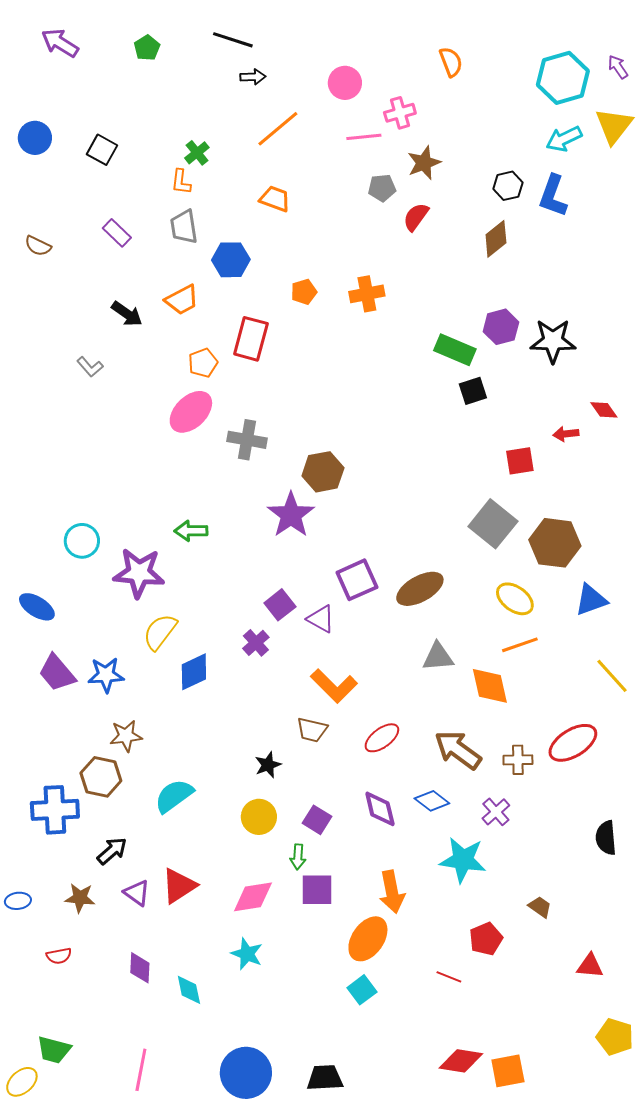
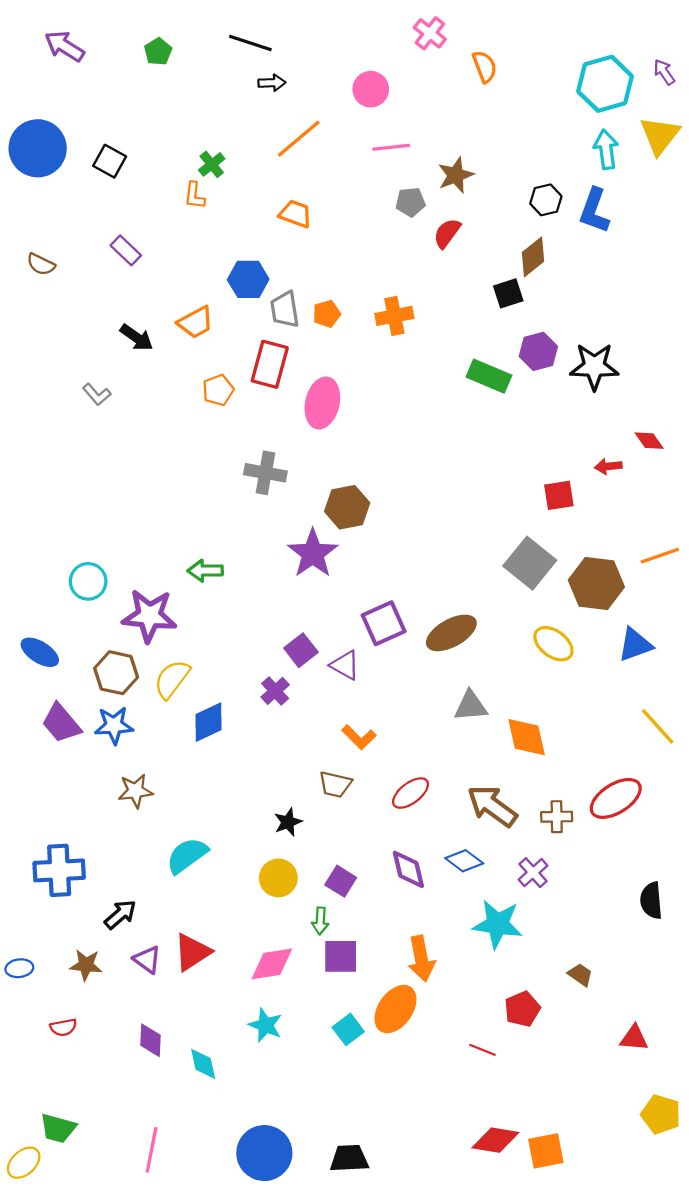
pink cross: (400, 113) -> (430, 33), moved, turned -36
blue circle: (35, 138) -> (38, 148), size x1.6
cyan arrow: (564, 139) -> (606, 149), turned 108
gray trapezoid: (184, 227) -> (285, 309), moved
black square: (473, 391) -> (508, 293), moved
pink ellipse: (191, 412) -> (322, 403), moved, turned -33
orange line: (520, 645) -> (660, 556), moved
orange L-shape: (334, 686) -> (359, 737), size x0.7
brown hexagon: (101, 777) -> (116, 673), moved
cyan square: (362, 990) -> (348, 1029), moved

